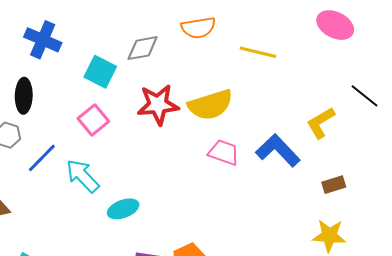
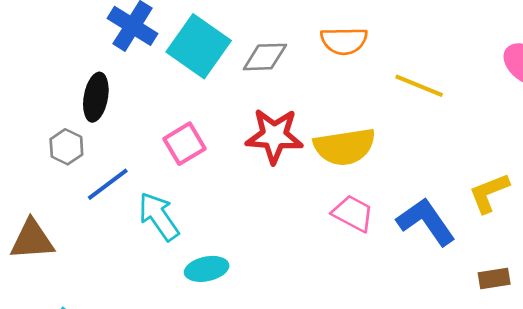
cyan square: (100, 72) -> (199, 46), moved, size x1.4

